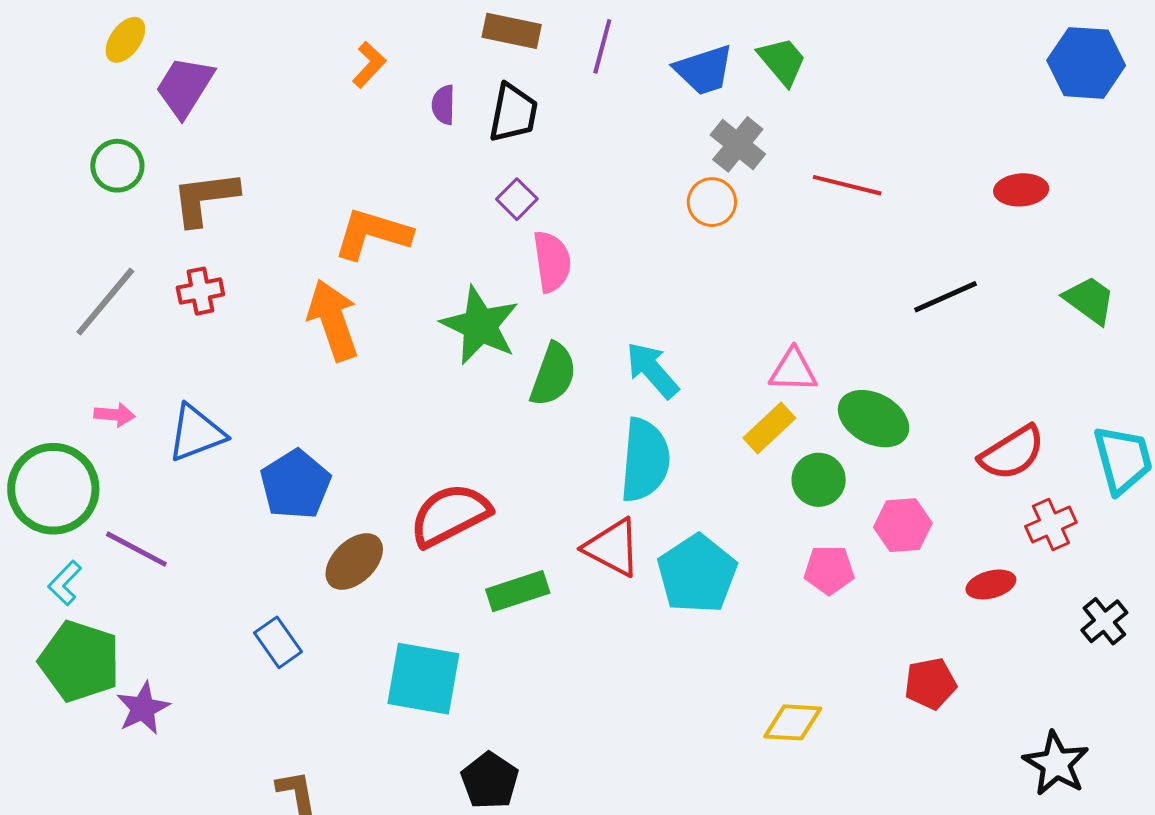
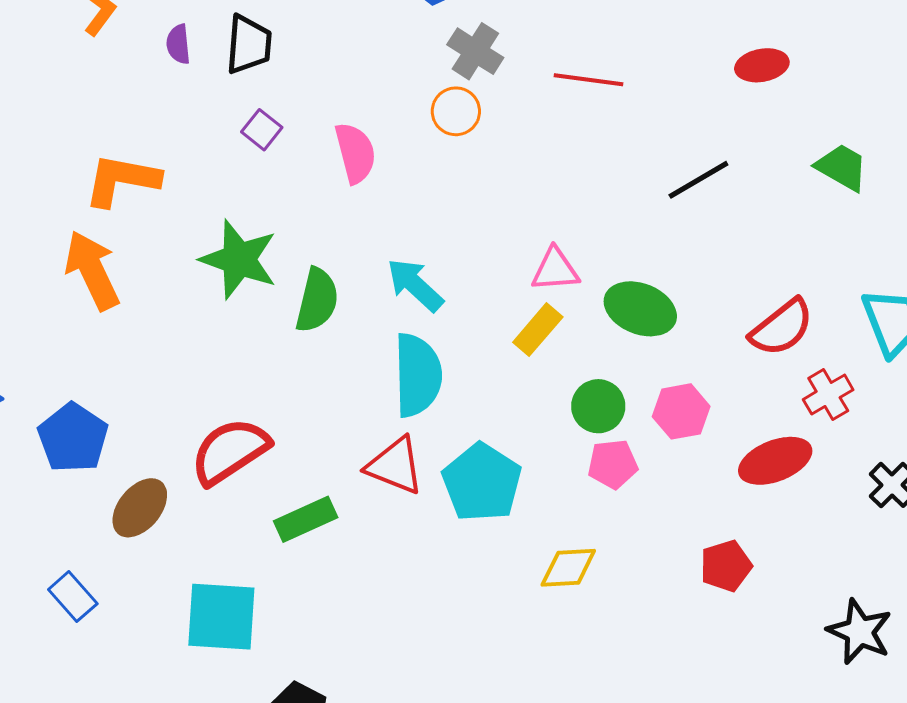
pink semicircle: (552, 262) -> (355, 153), moved
green circle: (819, 480) -> (598, 406), moved
red ellipse: (991, 584) -> (775, 461), size x1.5
yellow diamond: (793, 722) -> (568, 568), moved

